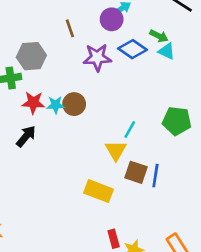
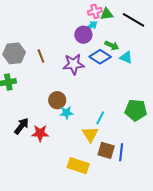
brown line: (70, 28) -> (41, 56), moved
green arrow: (159, 36) -> (112, 45), moved
gray hexagon: (31, 56) -> (14, 53), moved
red star: (33, 103) -> (40, 133), moved
cyan star: (56, 105) -> (66, 113), moved

